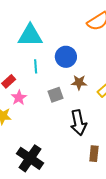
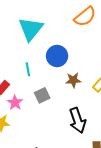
cyan triangle: (30, 36) -> (31, 29), moved, turned -44
gray square: (55, 95) -> (42, 95), moved

